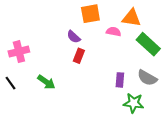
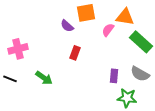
pink semicircle: (114, 32) -> (108, 30), turned -64
purple semicircle: (74, 37) -> (67, 26), moved
black line: (11, 83) -> (10, 79), turned -32

